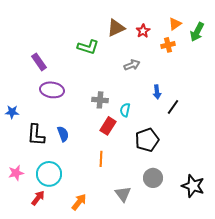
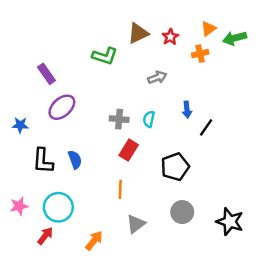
green arrow: (197, 32) -> (235, 38), turned 48
purple ellipse: (52, 90) -> (62, 107), turned -50
cyan semicircle: (125, 110) -> (149, 119), moved
blue star: (12, 112) -> (20, 125), moved
gray triangle: (123, 194) -> (136, 224), moved, turned 30

